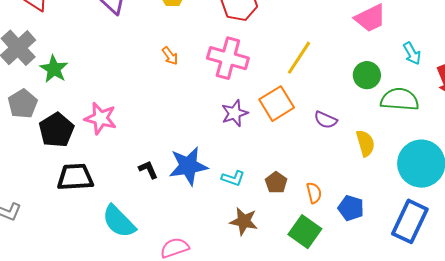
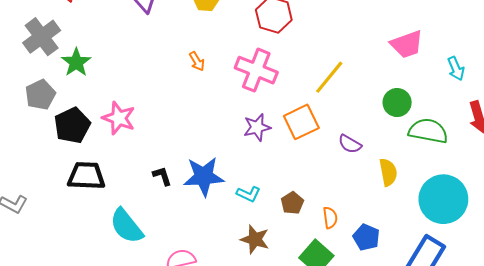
cyan arrow: (412, 53) -> (456, 69), moved

